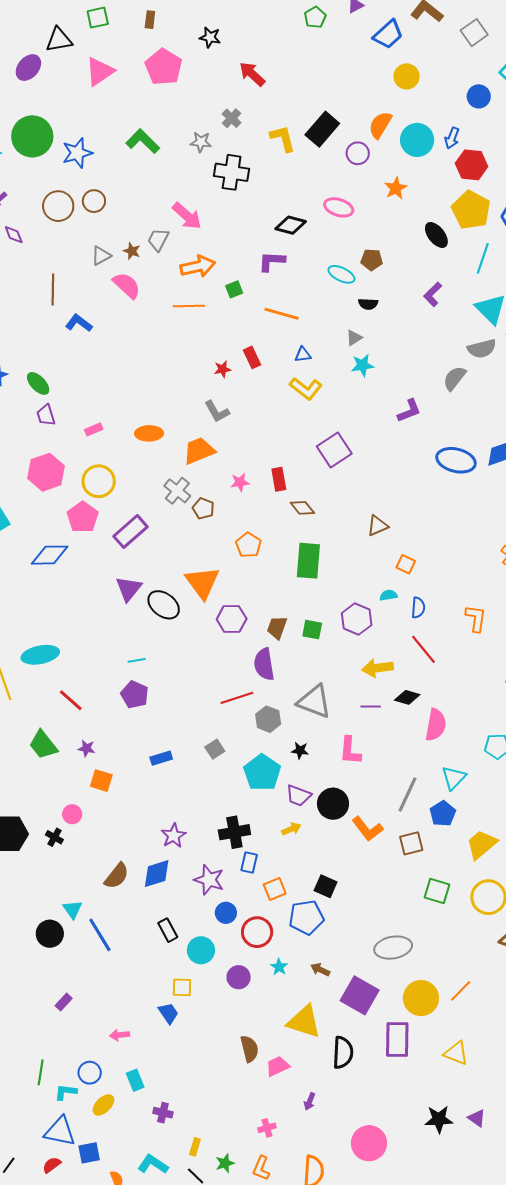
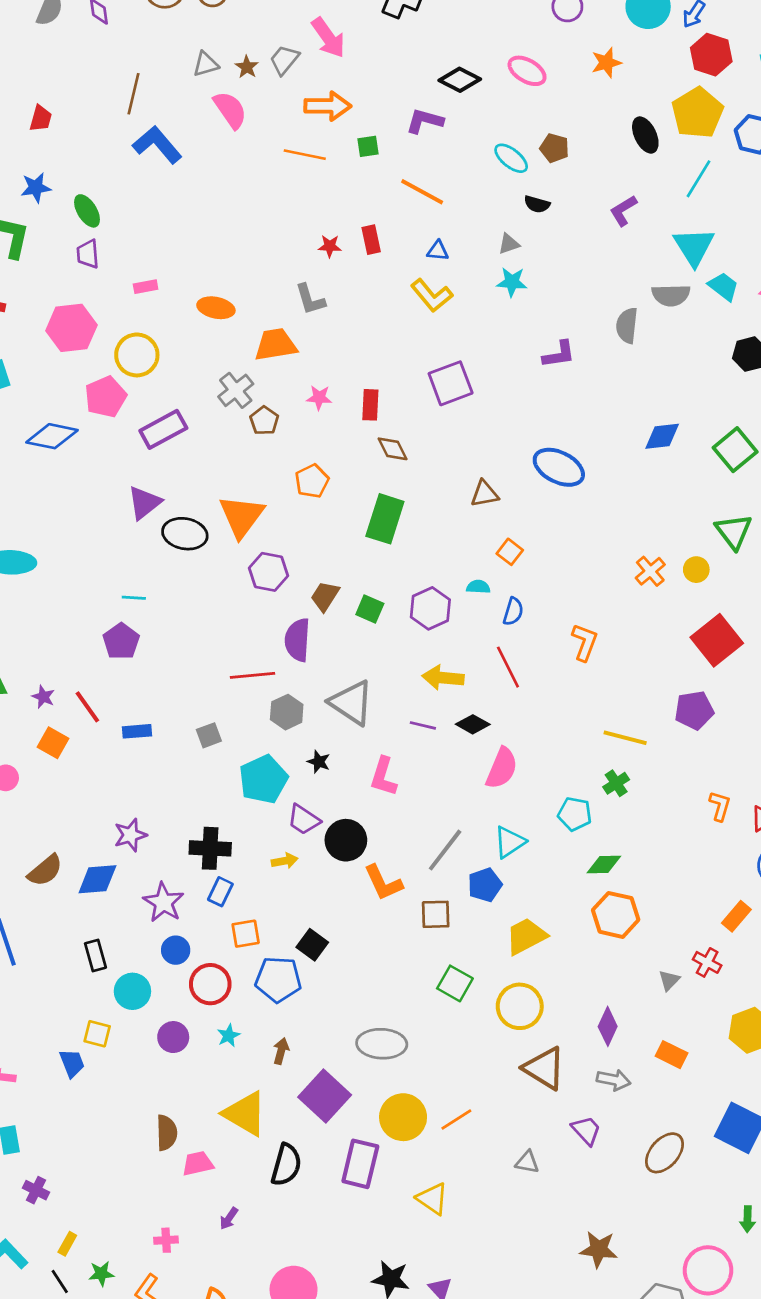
blue L-shape: (79, 323) -> (157, 145), size x1.4
gray semicircle: (454, 378) -> (627, 325), turned -44
blue ellipse: (456, 460) -> (559, 467), moved
black ellipse: (164, 605) -> (185, 534), turned -40
red line: (71, 700) -> (87, 707), moved
brown arrow: (320, 970) -> (281, 1051), turned 66

